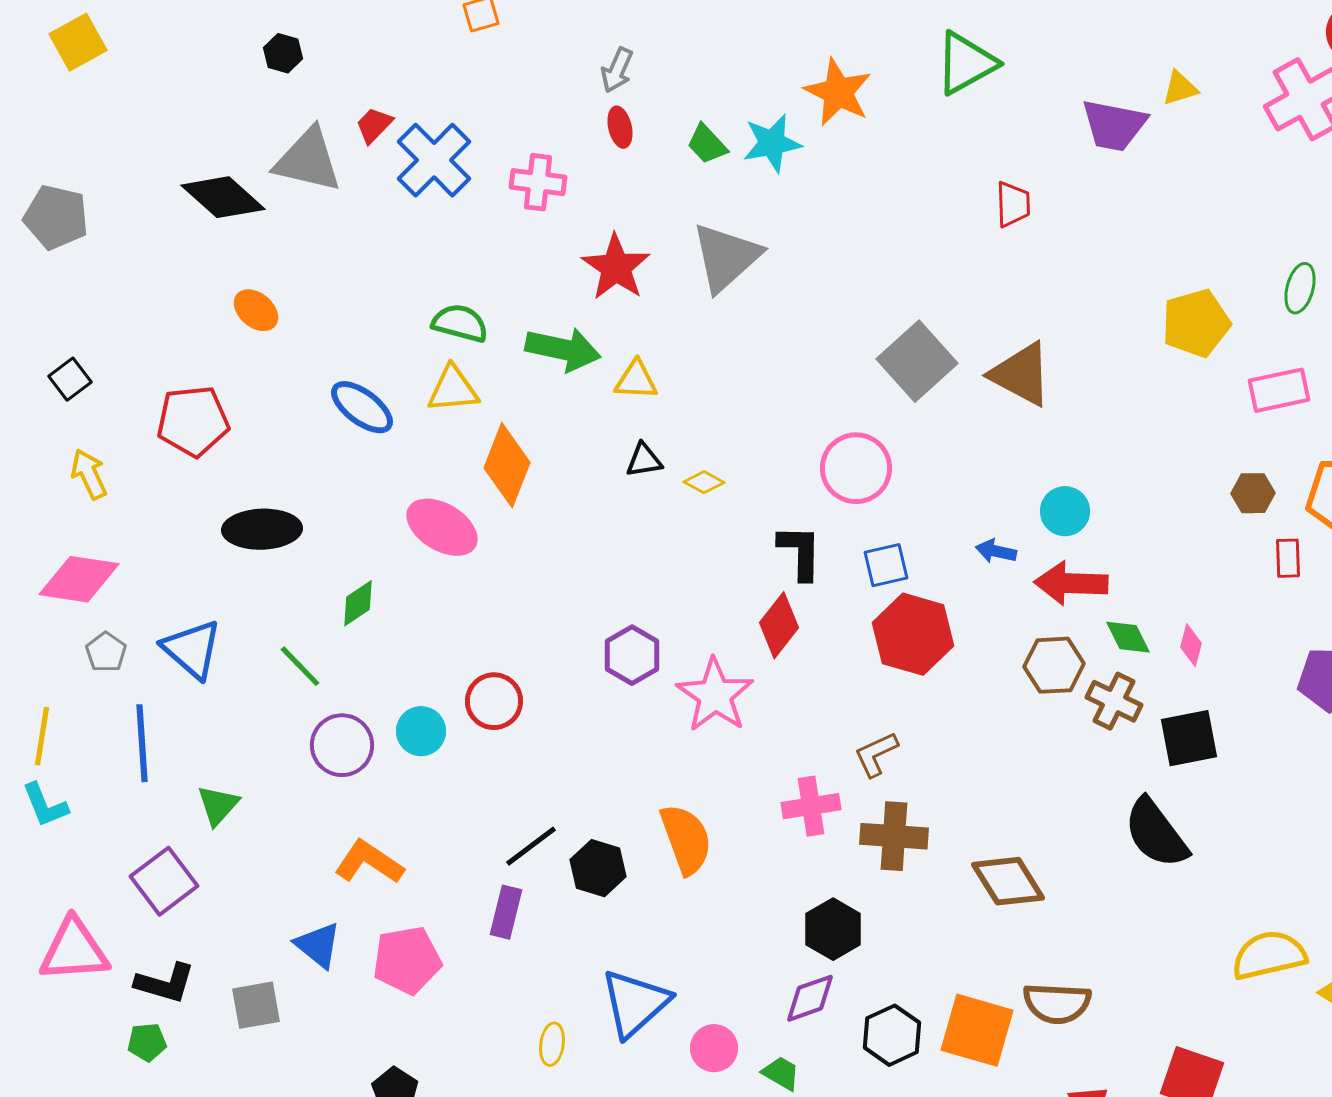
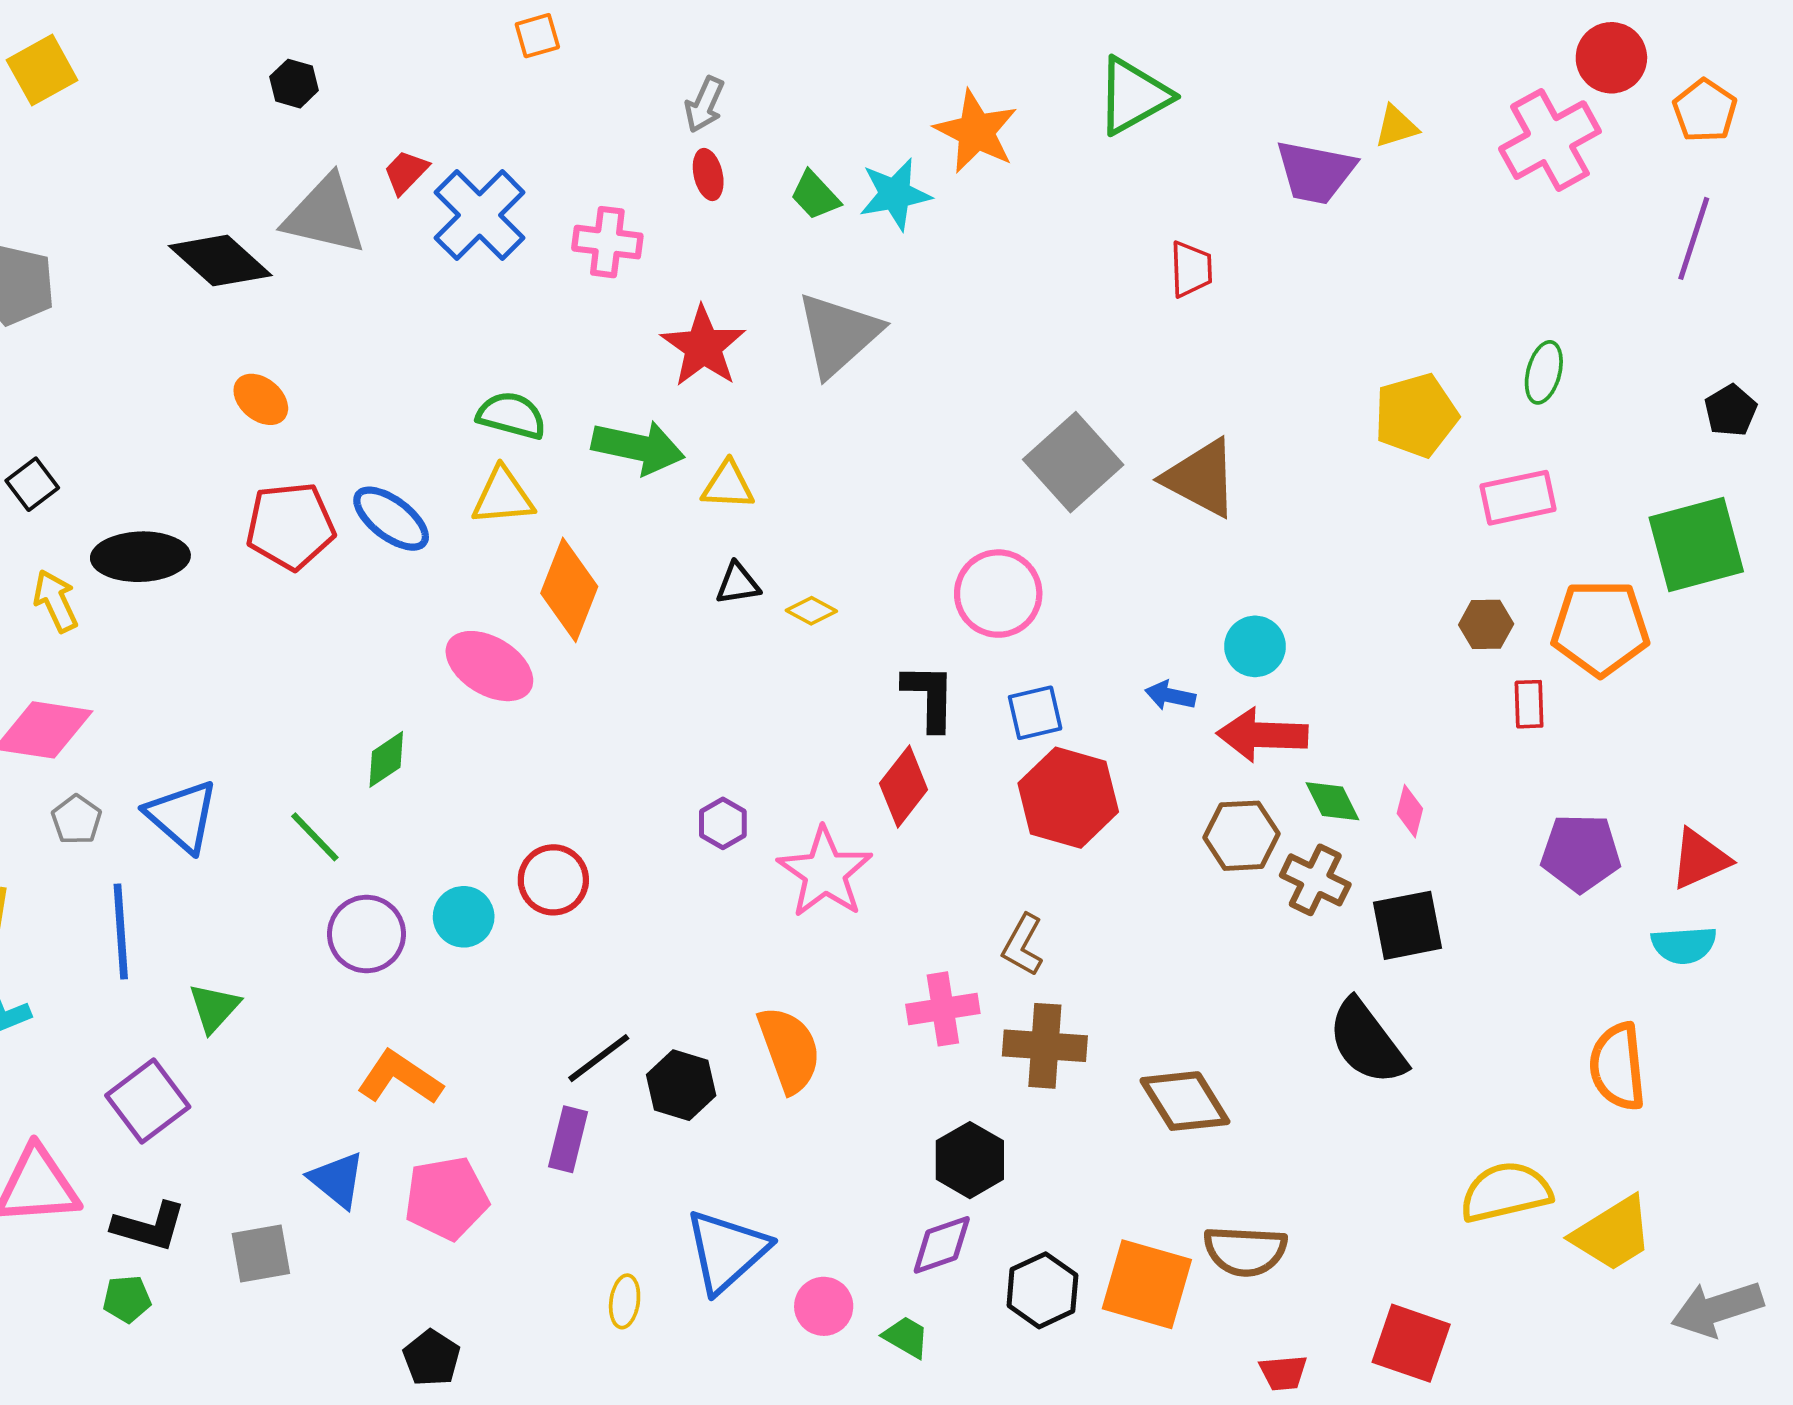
red pentagon: (193, 421) -> (290, 526), moved
black ellipse: (262, 529) -> (140, 557), moved
purple hexagon: (632, 655) -> (723, 823), size x0.7
brown L-shape: (876, 754) -> (1023, 945), turned -36

